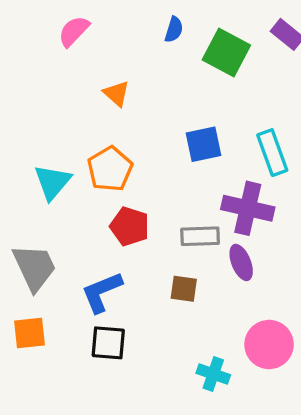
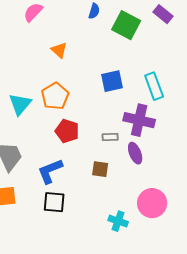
gray rectangle: (200, 236) -> (110, 137), size x0.7

